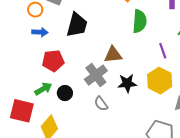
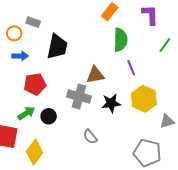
purple line: (163, 51) -> (131, 68), moved
gray cross: (96, 75) -> (79, 96), turned -35
gray semicircle: (101, 104) -> (90, 137), moved

